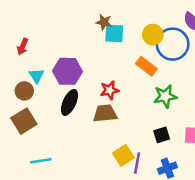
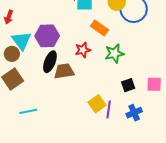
orange rectangle: (146, 66) -> (100, 28), moved
cyan triangle: (37, 76) -> (21, 41), size x1.5
green star: (165, 96) -> (114, 53), moved
brown trapezoid: (105, 113) -> (64, 71), moved

